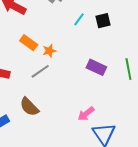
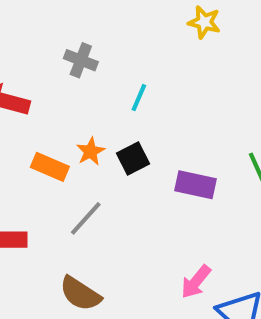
black square: (103, 21) -> (133, 158), moved
orange star: (49, 51) -> (91, 151), moved

